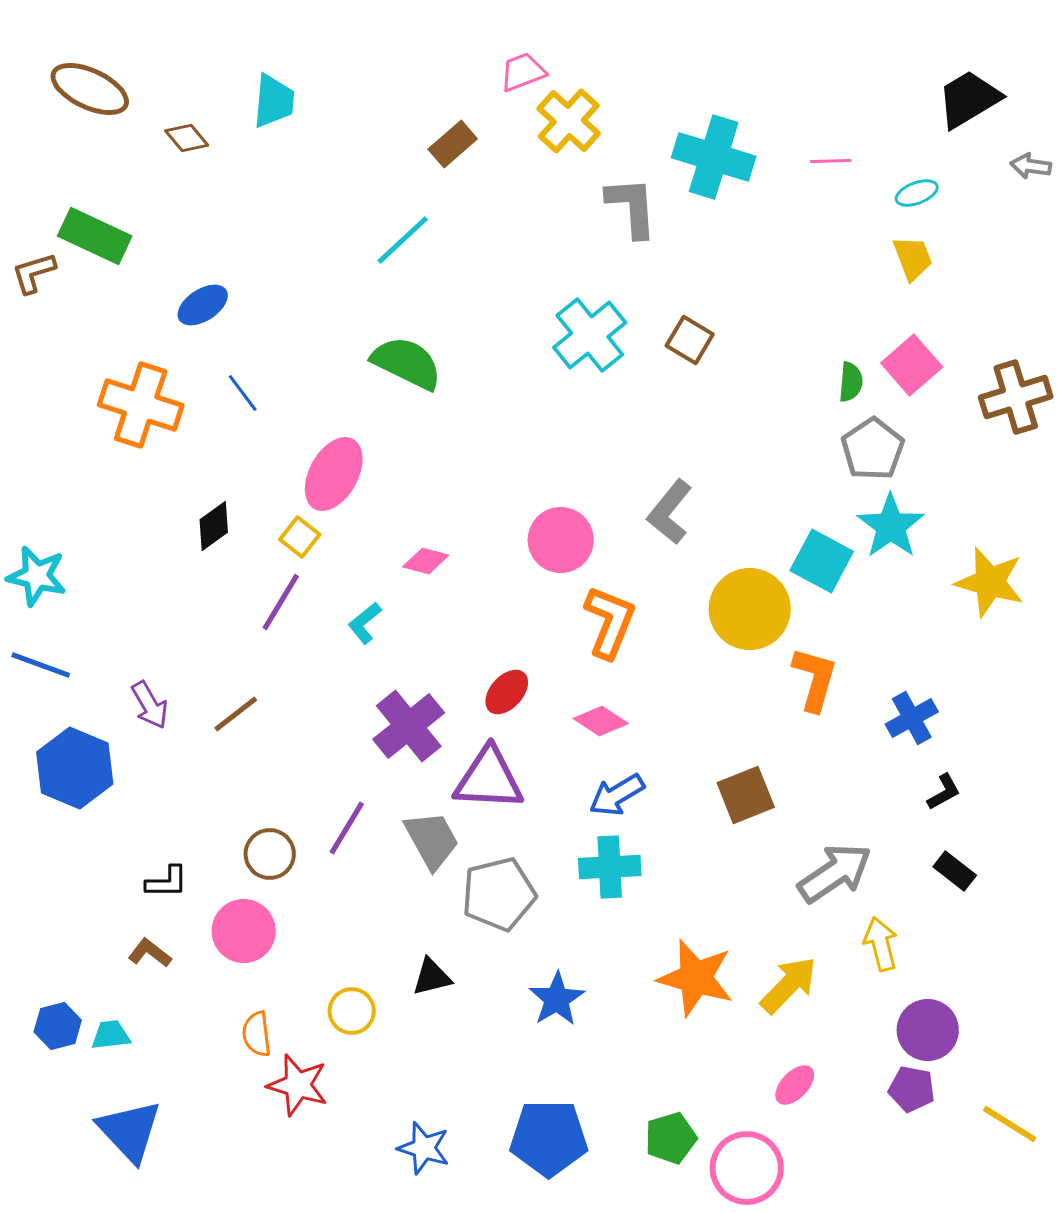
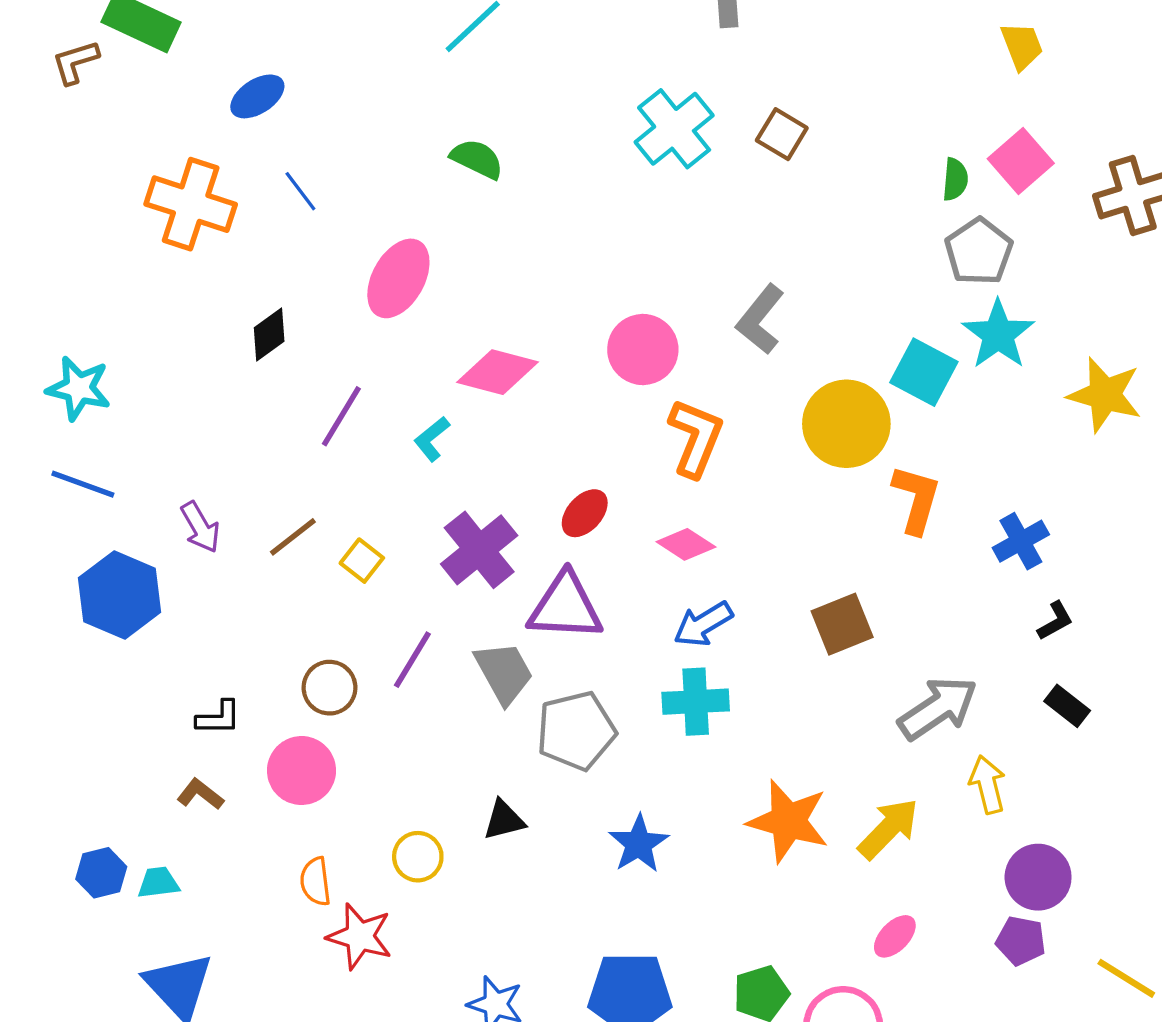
green semicircle: (407, 363) -> (477, 159), size x0.7
yellow square: (300, 537) -> (362, 561), moved
pink diamond: (426, 561) -> (497, 372), size x1.6

